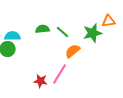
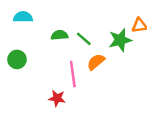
cyan semicircle: (13, 36) -> (23, 17), moved
pink line: (60, 74) -> (73, 74), moved, turned -40

